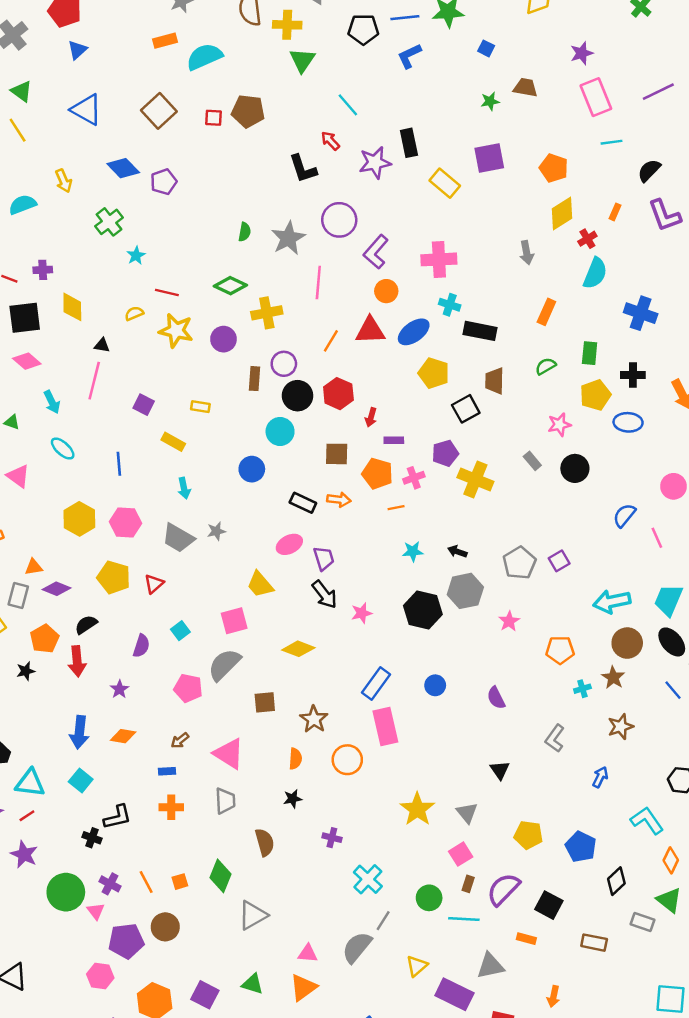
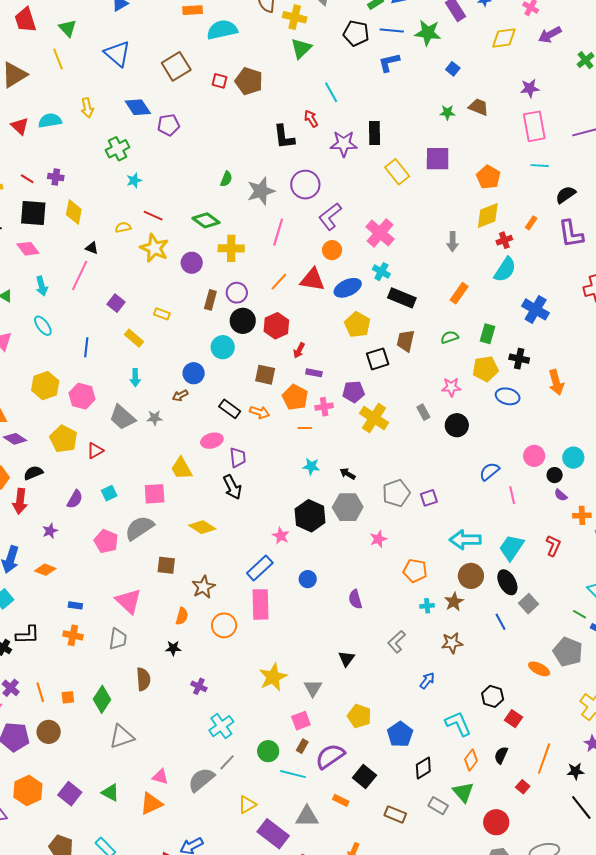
pink cross: (439, 259) -> (380, 233), turned 32
pink star: (362, 613) -> (281, 536), moved, turned 30
brown arrow: (180, 740) -> (180, 395), moved

